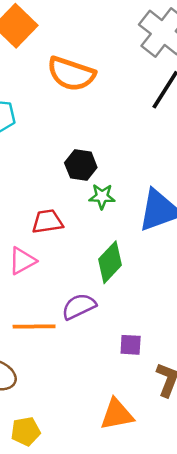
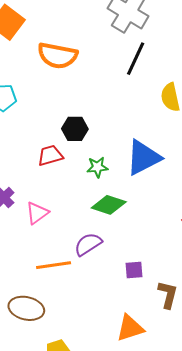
green star: (102, 196) -> (97, 167), moved
red trapezoid: (47, 222) -> (50, 156), moved
green diamond: (110, 262) -> (109, 205), turned 72

